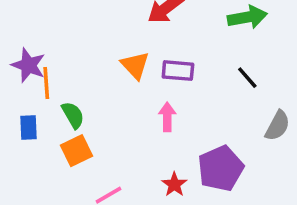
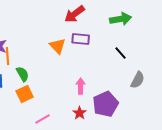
purple rectangle: (178, 71) -> (81, 39), moved
pink arrow: (167, 117) -> (81, 86), moved

